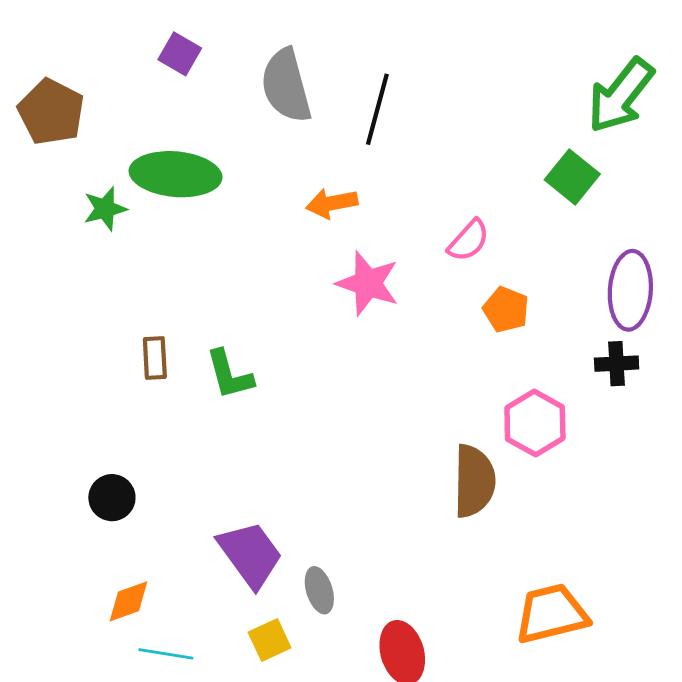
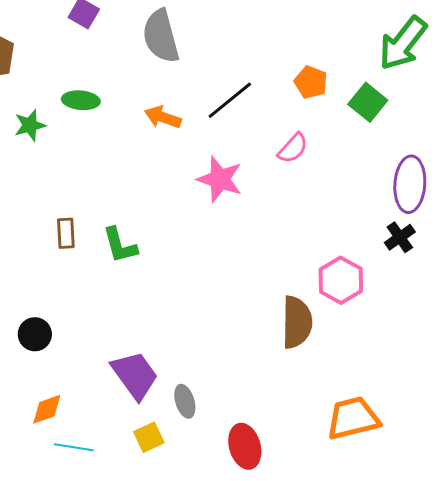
black line: (377, 109) -> (230, 100), moved, turned 36
green ellipse: (176, 174) -> (81, 100), size x0.6
orange arrow: (332, 203) -> (163, 117), moved, turned 30
orange pentagon: (506, 310) -> (311, 82), moved
black cross: (617, 364) -> (400, 237), turned -32

